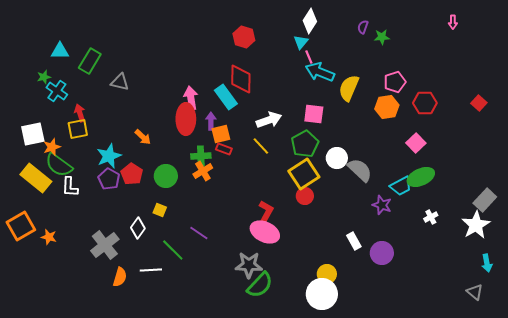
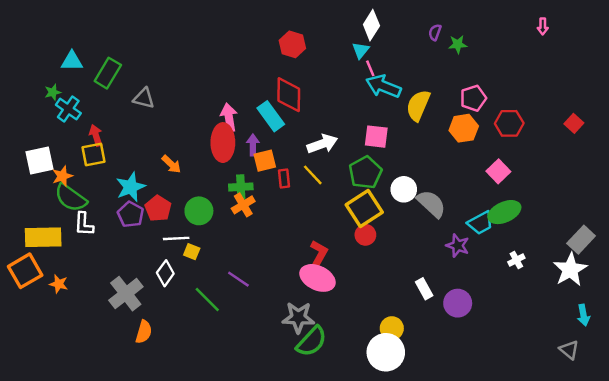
red rectangle: (224, 149) -> (284, 179), moved, turned 63
yellow rectangle: (36, 178) -> (43, 237), moved, turned -40
white line: (151, 270) -> (176, 238), moved

